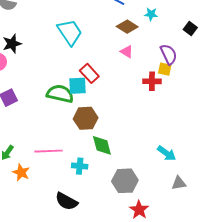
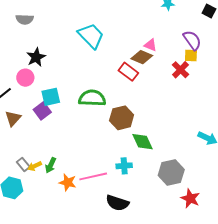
brown diamond: (127, 27) -> (142, 57), moved
red rectangle: (89, 73) -> (128, 72), moved
red cross: (152, 81) -> (180, 70), turned -36
cyan square: (78, 86) -> (51, 97), moved
pink line: (48, 151) -> (93, 176), moved

